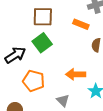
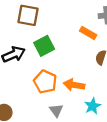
brown square: (43, 17) -> (28, 15), moved
orange pentagon: (34, 81) -> (45, 82), moved

